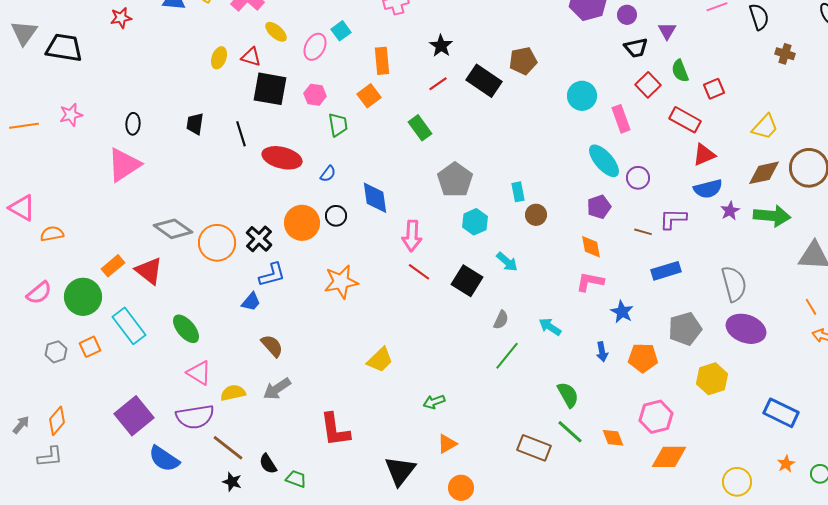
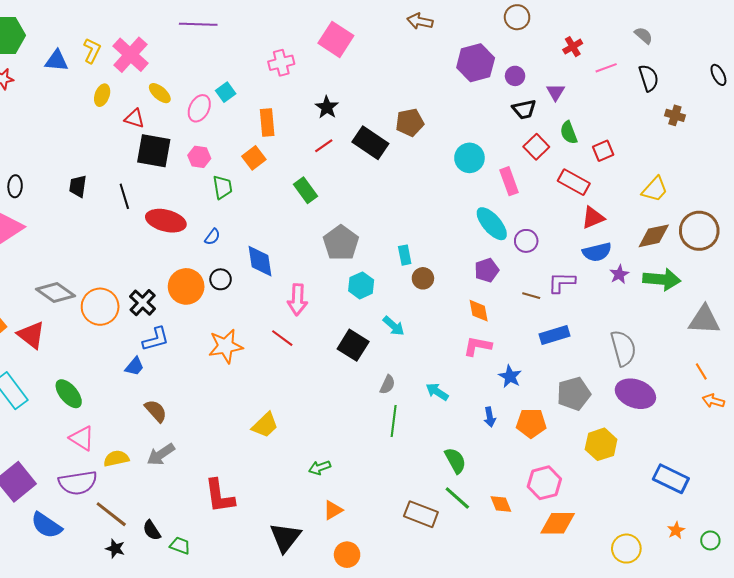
yellow ellipse: (219, 58) -> (102, 95), moved
red line: (419, 272) -> (282, 338), moved
green line: (507, 356) -> (394, 421), turned -32

